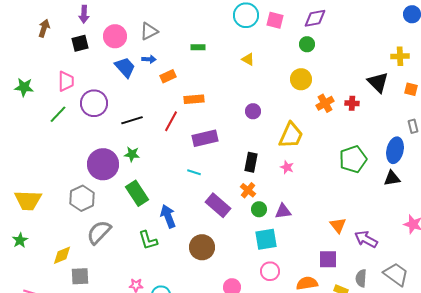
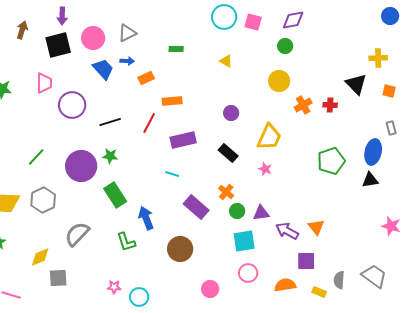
black square: (80, 43) -> (58, 45), size x1.5
green line: (58, 114) -> (36, 157), moved
black rectangle: (251, 162) -> (228, 153), moved, turned -60
gray hexagon: (82, 198) -> (43, 200), moved
purple arrow: (366, 239) -> (287, 231), moved

